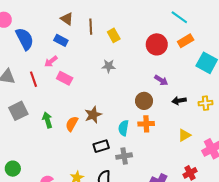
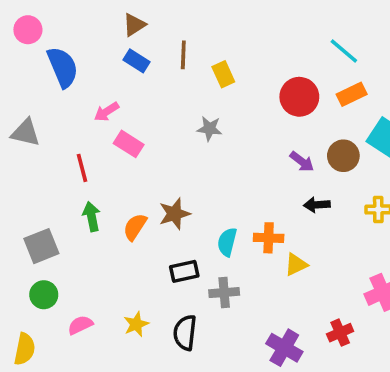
brown triangle: (67, 19) -> (134, 25), moved, turned 48
blue rectangle: (61, 40) -> (137, 61), moved
red line: (33, 79) -> (82, 168), moved
brown circle: (144, 101) -> (343, 156), moved
black arrow: (179, 101) -> (317, 205), moved
gray square: (18, 111) -> (41, 246), moved
yellow triangle: (184, 135) -> (296, 265), moved
green circle: (13, 169) -> (44, 295), moved

